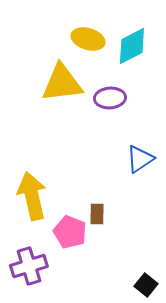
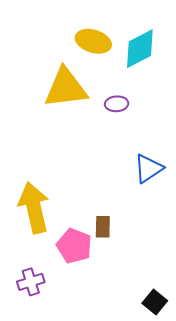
purple ellipse: (110, 98) -> (117, 104), size x0.7
purple cross: (29, 266) -> (31, 282), size x0.7

